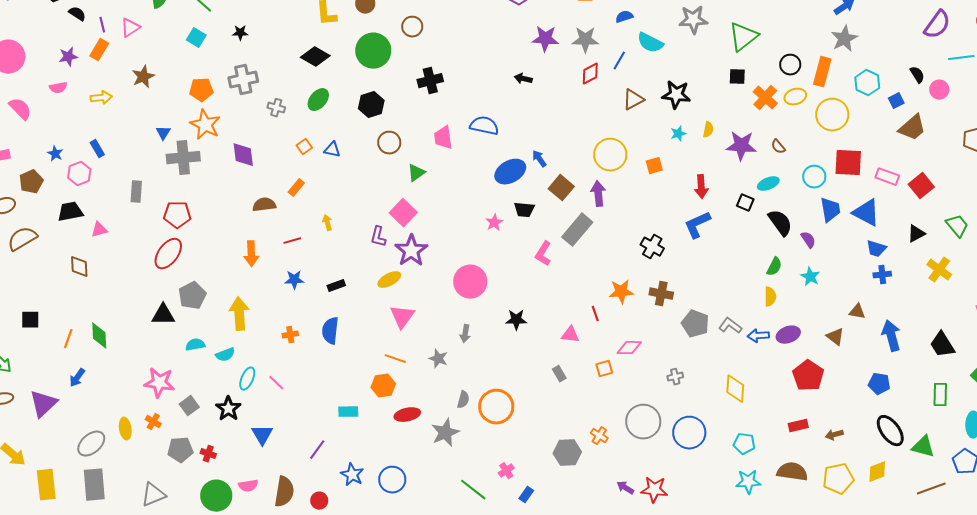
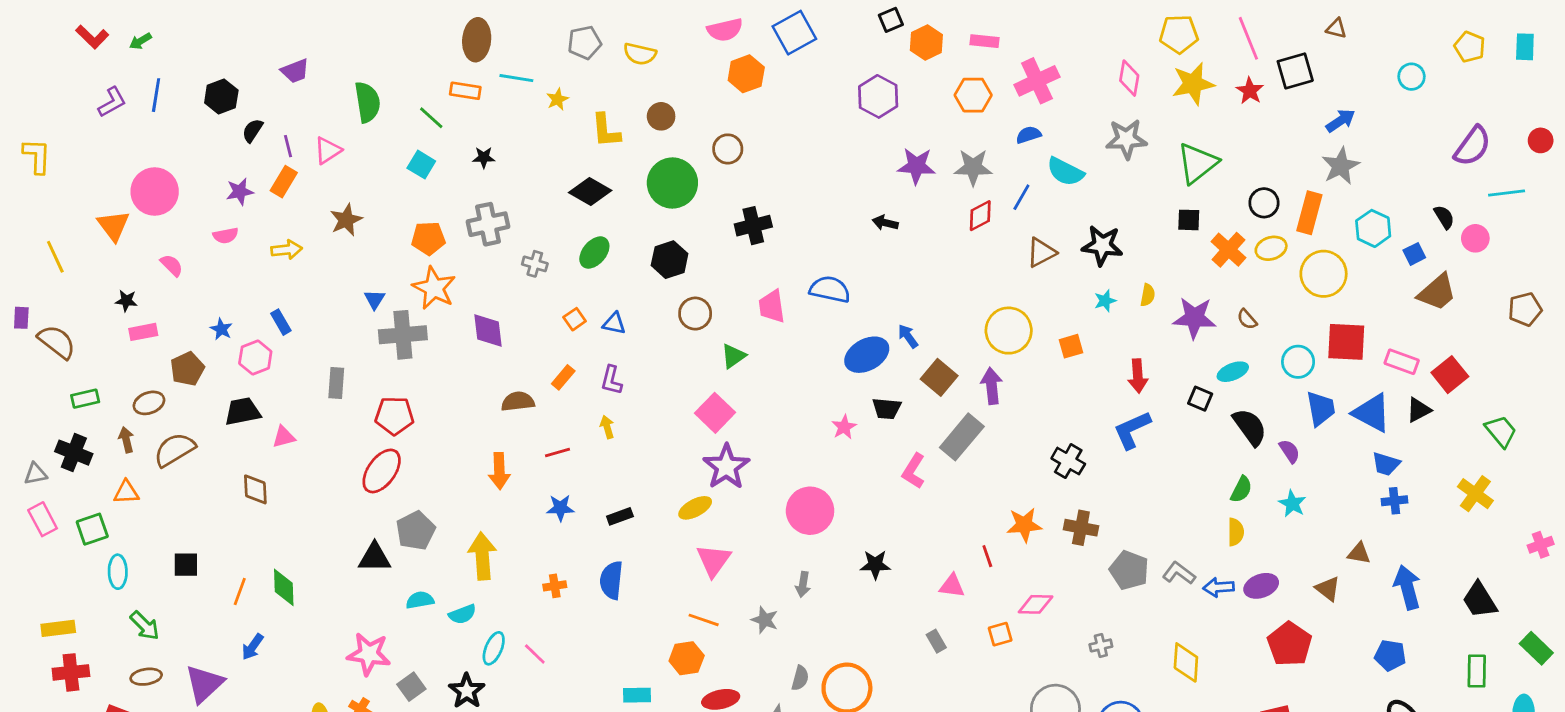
black semicircle: (77, 14) -> (253, 131), turned -90
pink semicircle: (20, 109) -> (172, 265), size x0.7
black triangle: (916, 234) -> (1419, 410), moved
purple L-shape: (378, 237) -> (611, 380), moved

